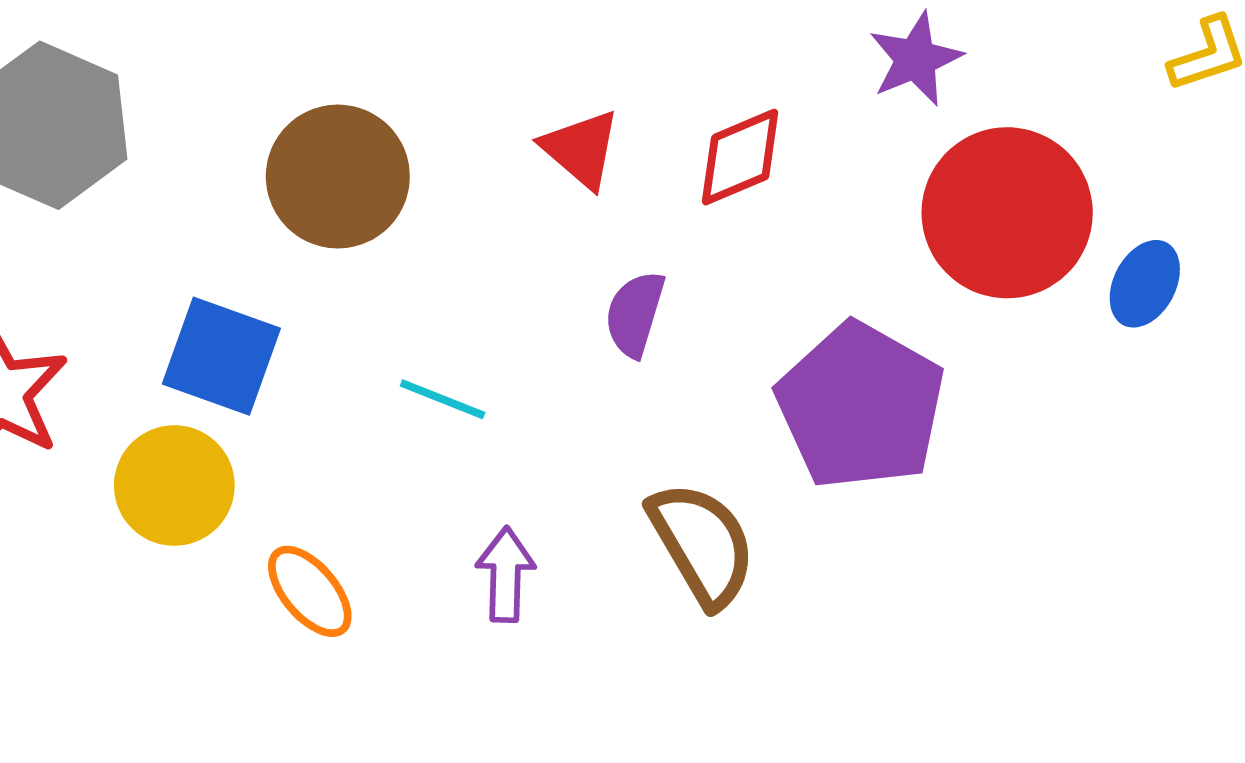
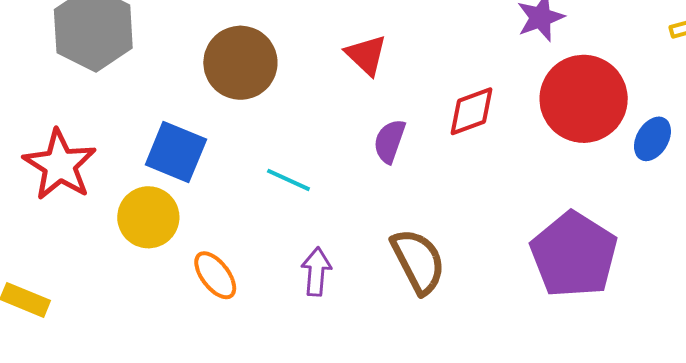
red diamond: (740, 157) -> (471, 111), moved
purple pentagon: (861, 406) -> (574, 255), moved

